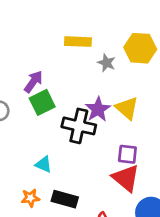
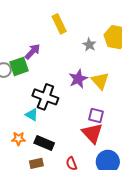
yellow rectangle: (78, 42) -> (59, 24), moved, turned 54
green square: (42, 102) -> (19, 66), moved
black cross: (79, 126) -> (45, 97), moved

